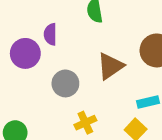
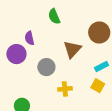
yellow cross: (85, 123) -> (65, 89), turned 32

